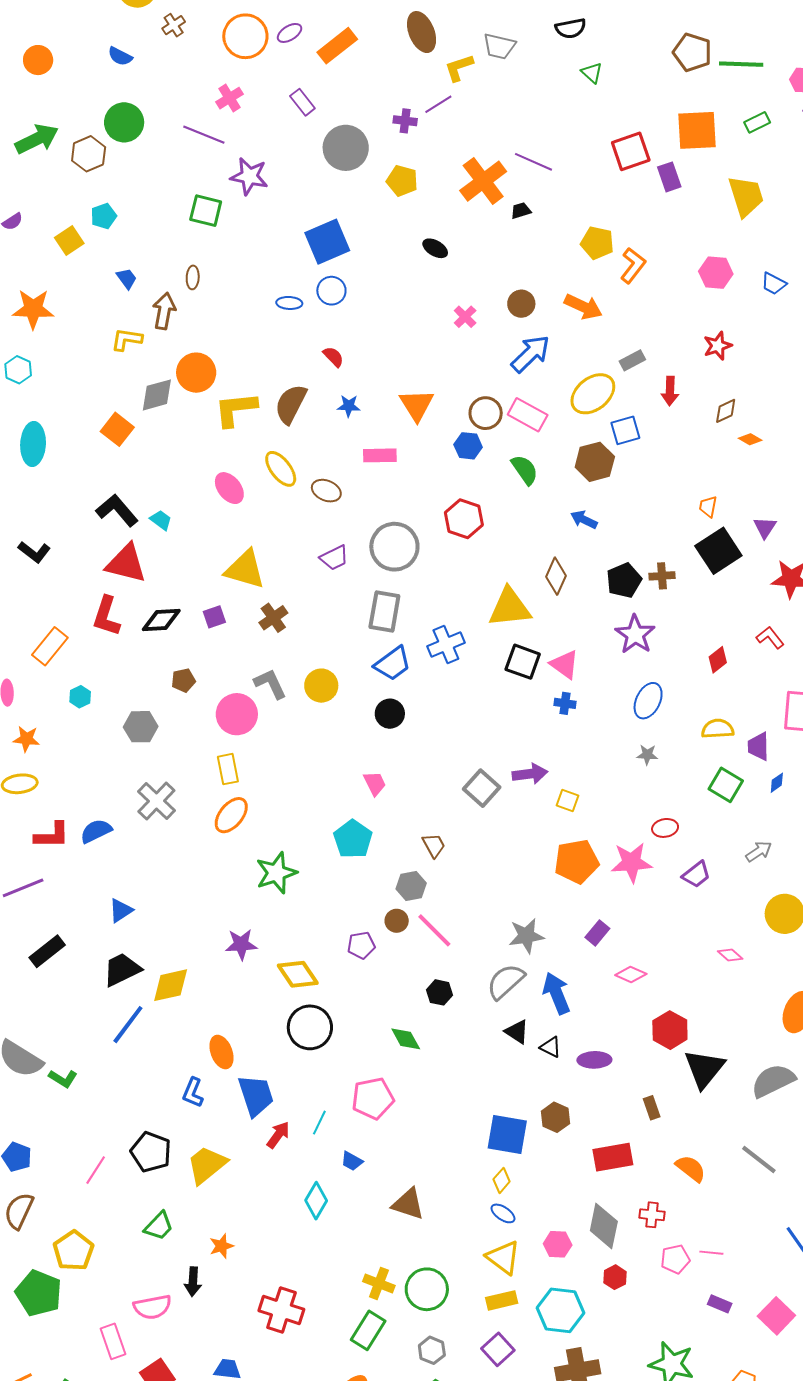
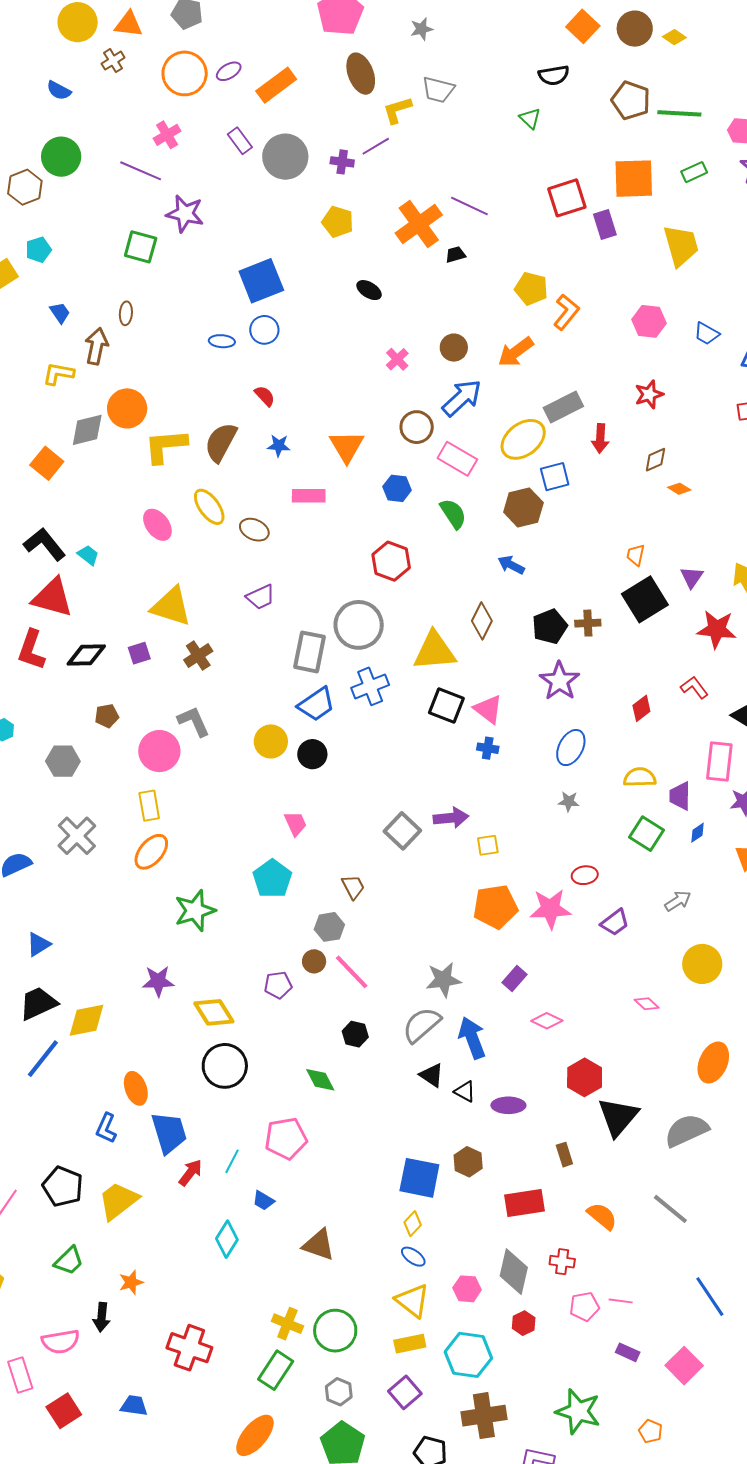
black semicircle: (571, 28) -> (554, 75), moved
gray circle: (346, 148) -> (285, 157), moved
orange arrow: (583, 307) -> (516, 352), turned 117
gray rectangle: (632, 360) -> (563, 407), size x1.5
brown circle: (486, 413) -> (417, 427), moved
gray circle: (394, 547) -> (359, 625), moved
yellow circle: (321, 686) -> (271, 741), moved
yellow square: (567, 800) -> (488, 845), turned -30

